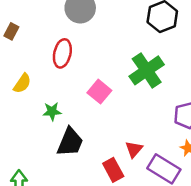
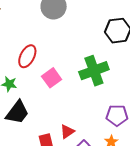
red ellipse: (62, 53) -> (27, 56), moved

